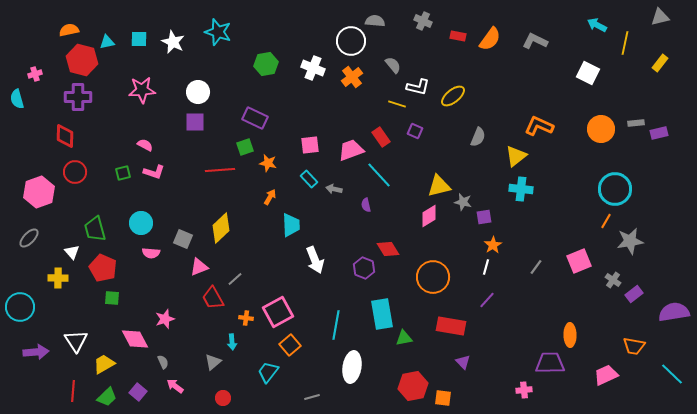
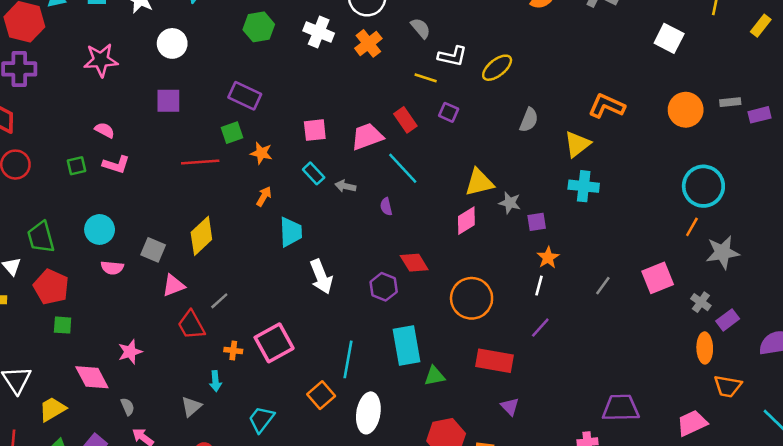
white circle: (198, 92) -> (172, 43), moved
orange ellipse: (570, 335) -> (705, 348), moved
orange square: (290, 345) -> (321, 395), moved

